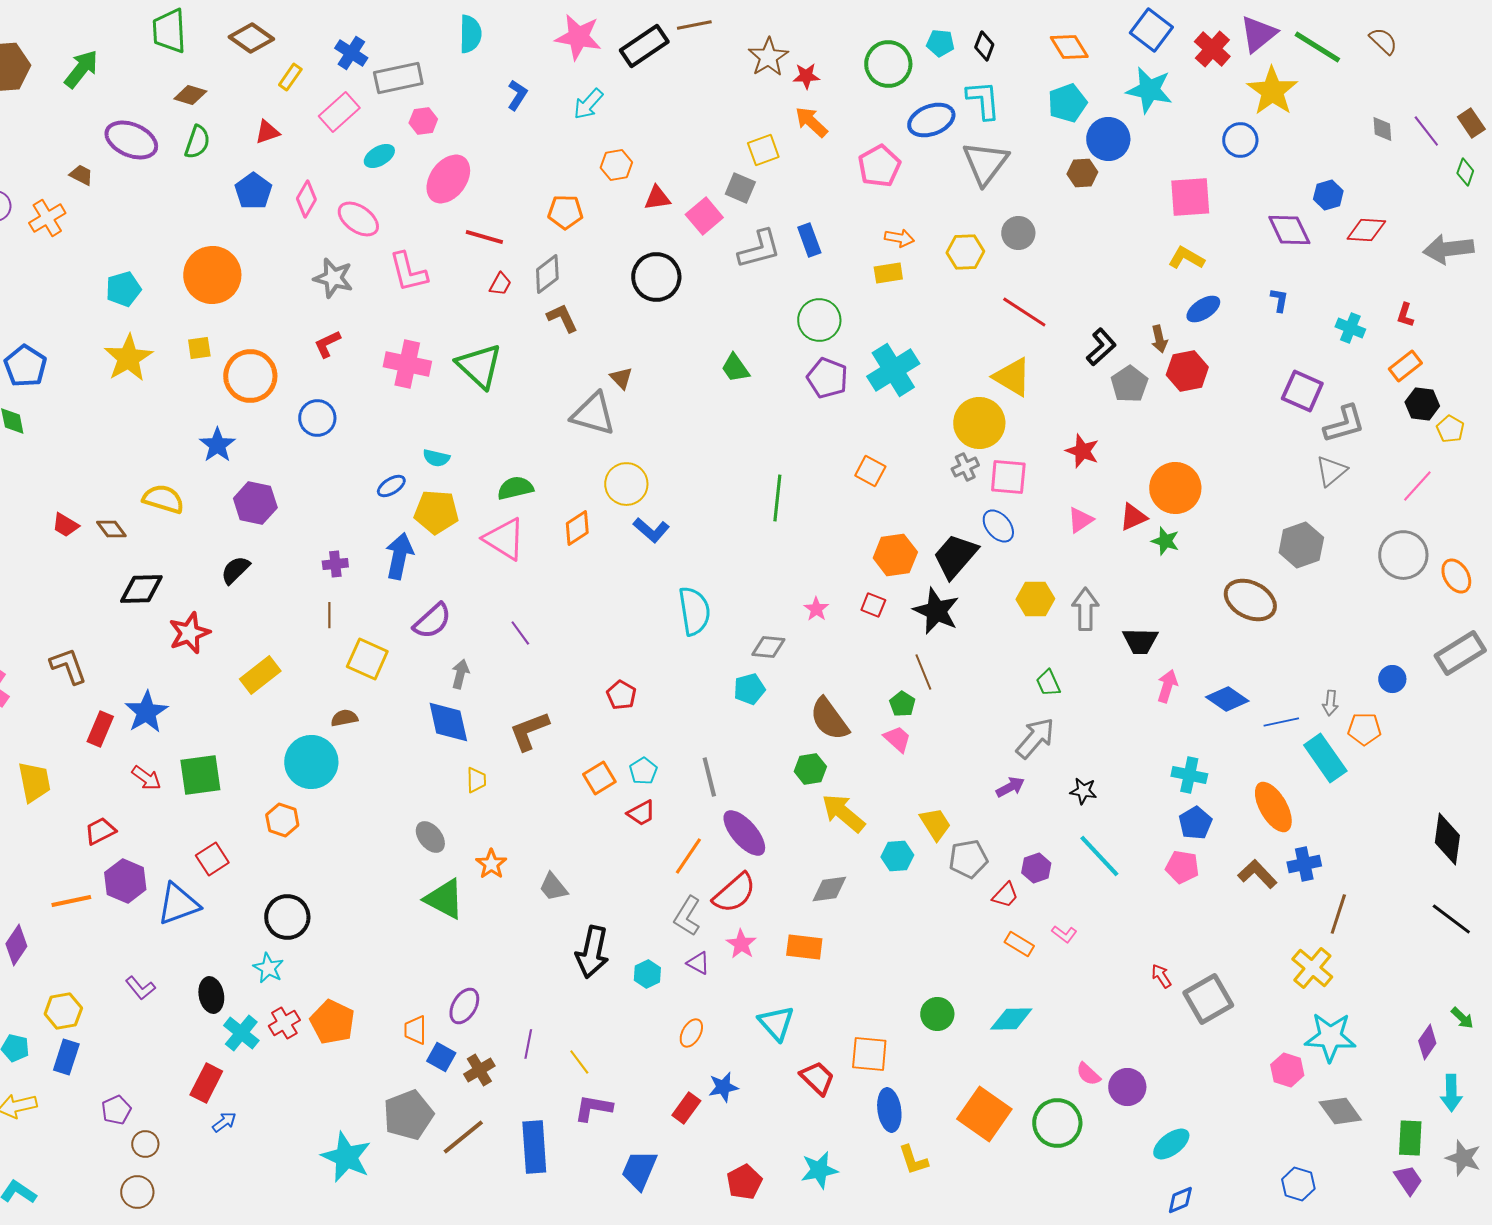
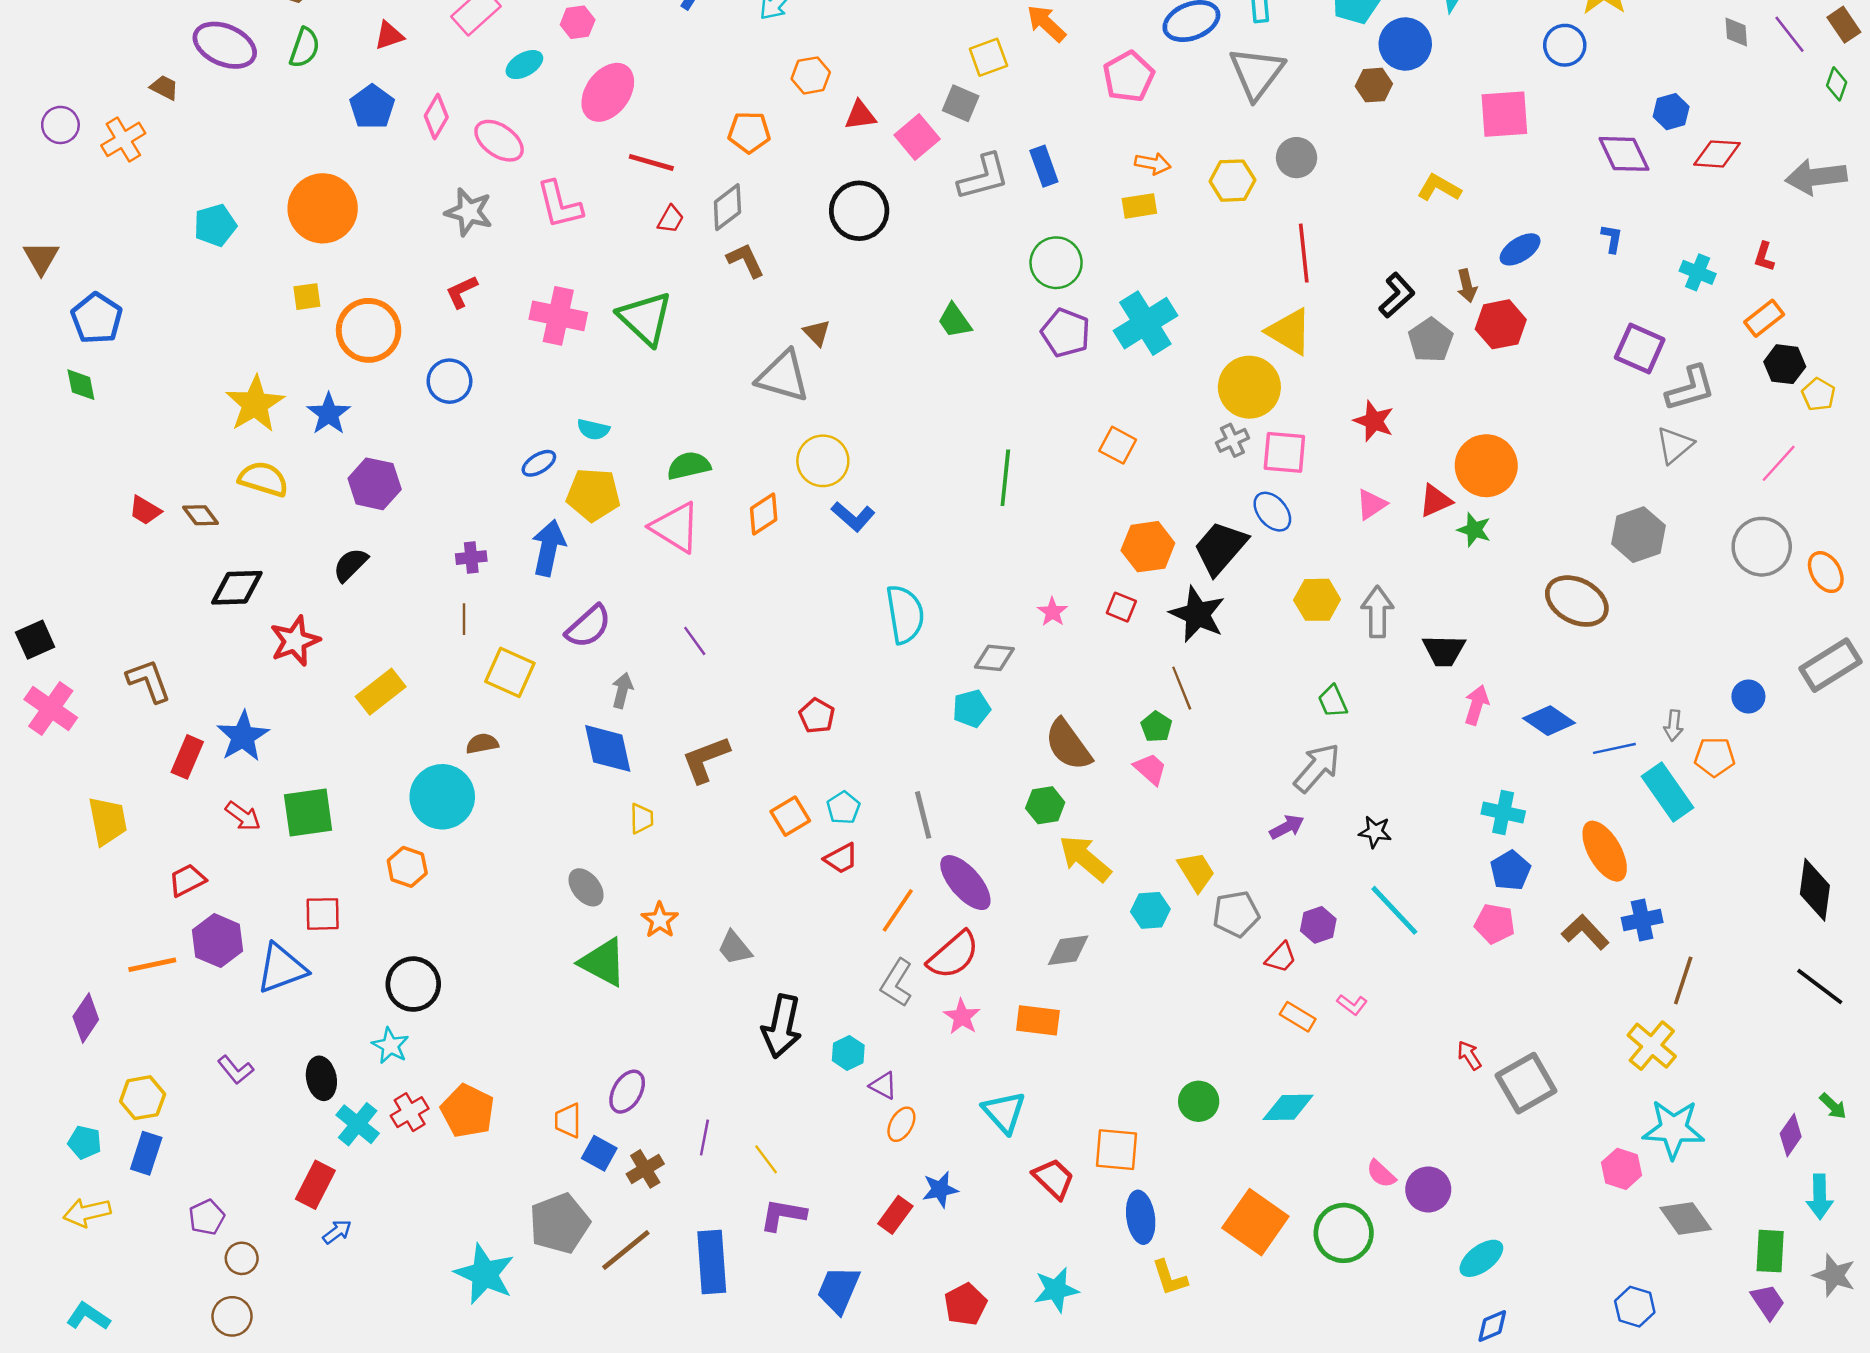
yellow L-shape: (1186, 258) -> (1439, 188), moved
red line: (1024, 312) -> (1304, 253), turned 51
yellow star: (128, 358) -> (255, 404), moved
red square: (212, 859) -> (323, 914), turned 32
purple triangle: (698, 963) -> (883, 1086), moved

